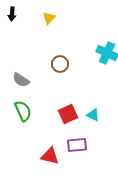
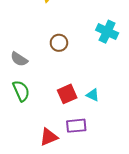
red triangle: (50, 156) -> (49, 137), turned -36

